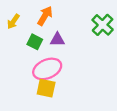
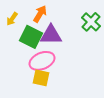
purple triangle: (57, 40) -> (51, 35), size x1.6
green square: (35, 42) -> (31, 37), size x1.6

